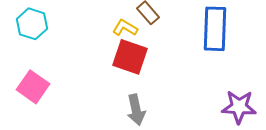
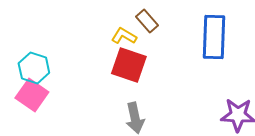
cyan hexagon: (32, 24) -> (34, 68), moved

